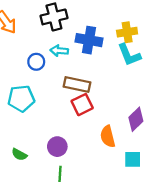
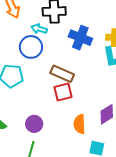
cyan arrow: (59, 51) -> (39, 29), moved
blue circle: (36, 62) -> (31, 47), size x1.5

